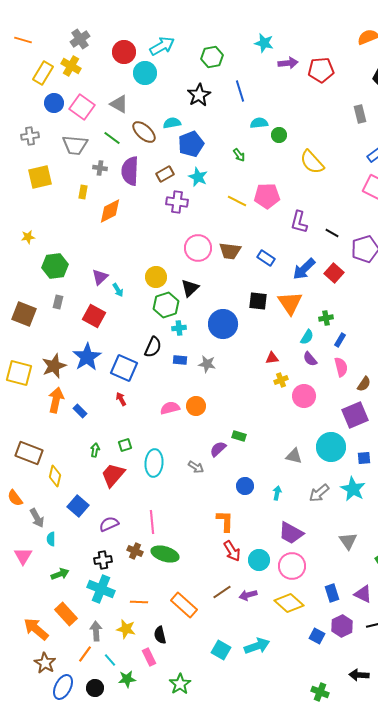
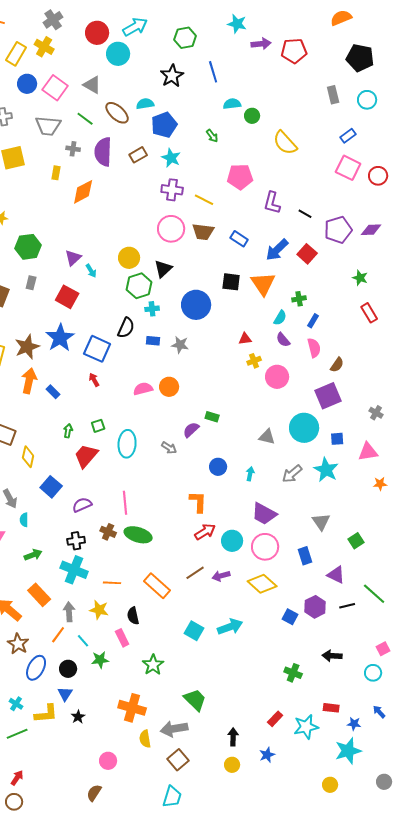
yellow line: (237, 201) -> (204, 200), moved
purple cross: (177, 202) -> (172, 190), moved
red arrow: (232, 551) -> (205, 532), turned -90
blue rectangle: (332, 593) -> (305, 556), moved

